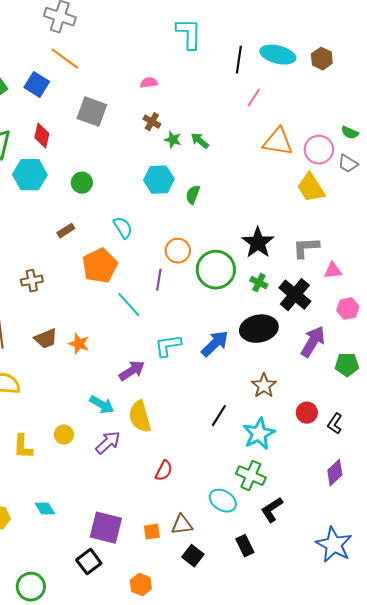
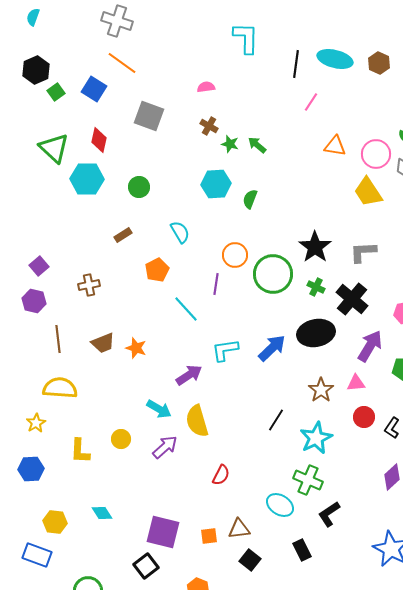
orange triangle: (278, 142) -> (335, 146), size x0.7
orange pentagon: (100, 266) -> (157, 270), size x0.7
pink triangle: (333, 271) -> (356, 383), moved

